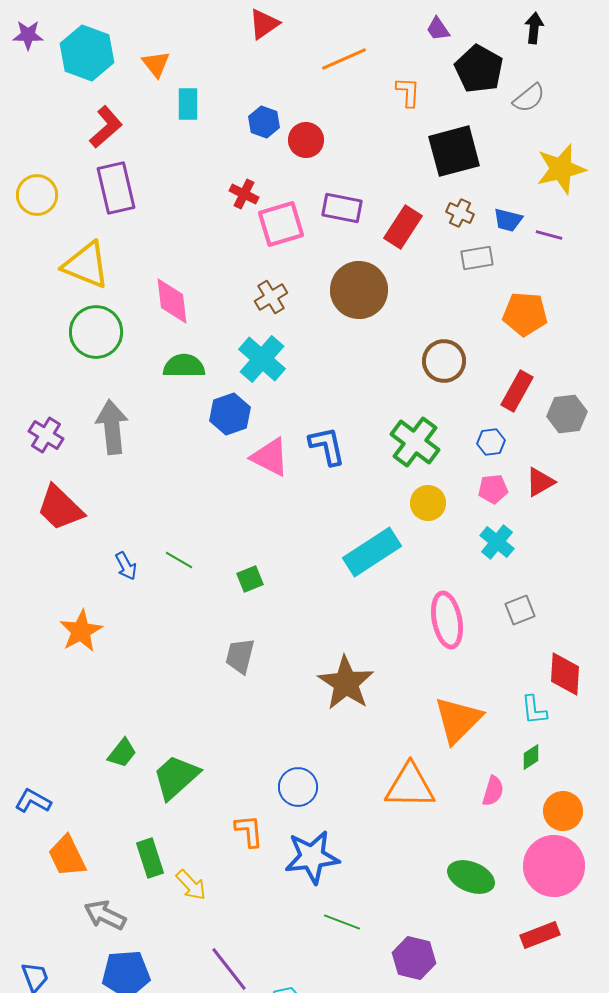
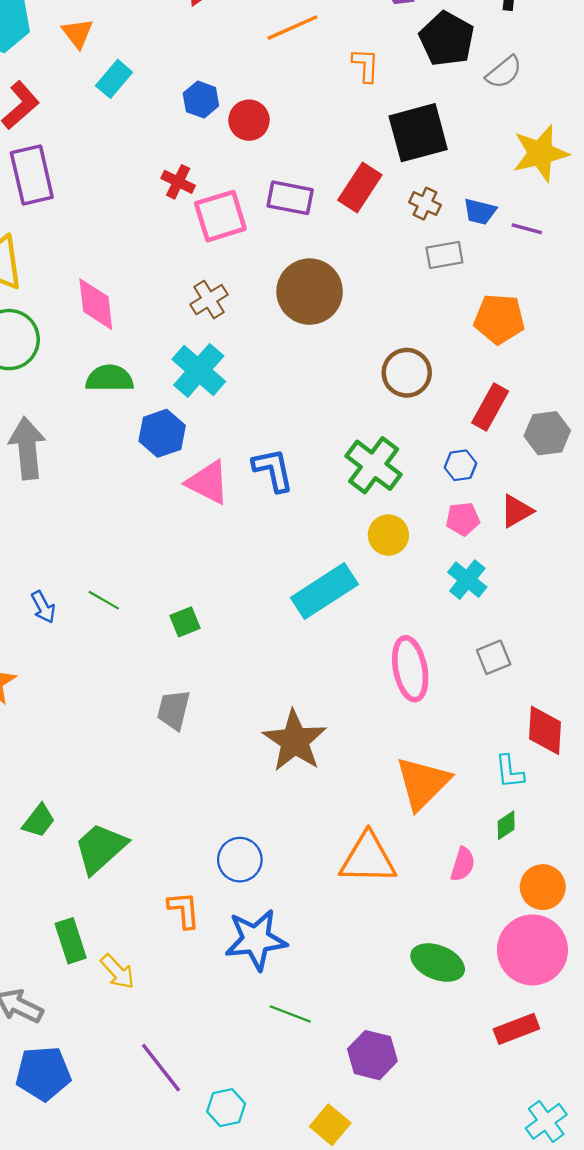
cyan rectangle: (188, 104) -> (114, 79), turned 40
red rectangle: (403, 227) -> (360, 188), moved

